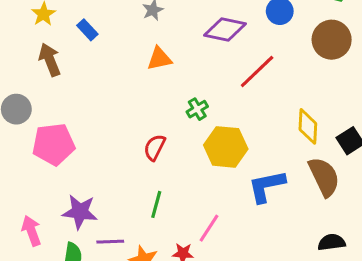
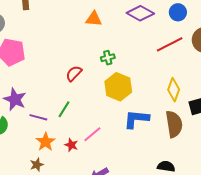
red line: (257, 72) -> (170, 44), moved
purple line: (110, 242) -> (38, 117), moved

